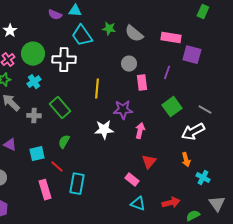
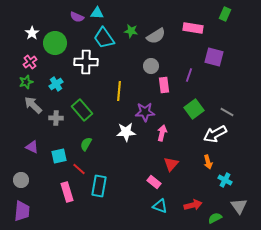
gray semicircle: (134, 34) -> (156, 36), turned -72
pink rectangle: (171, 38) -> (193, 28), moved
green circle: (33, 54) -> (55, 43), moved

